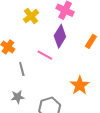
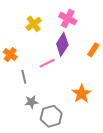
pink line: (45, 55) -> (47, 63), turned -56
gray star: (18, 97) -> (31, 102), moved

